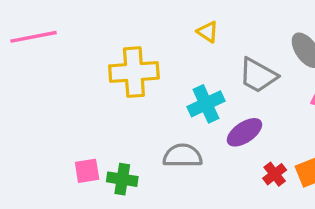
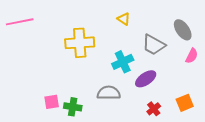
red cross: (275, 174) -> (154, 109), moved

